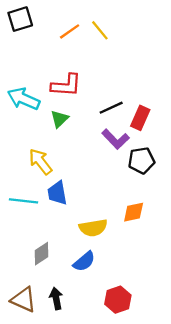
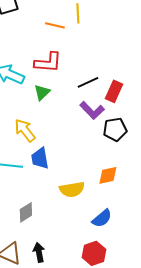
yellow line: (100, 30) -> (78, 13), turned 36
orange line: (70, 31) -> (55, 25), moved, turned 48
blue semicircle: (84, 261) -> (102, 218), moved

